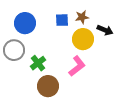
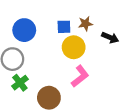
yellow circle: (83, 39) -> (74, 47), moved
green cross: (38, 63) -> (20, 83), moved

